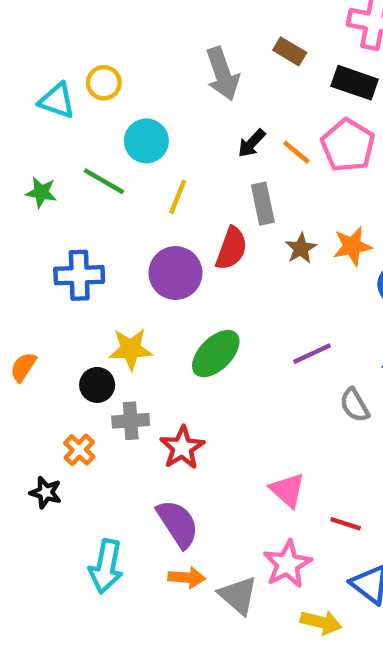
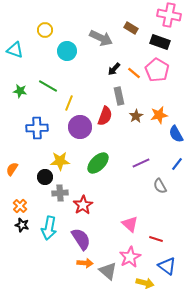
gray arrow: (222, 74) -> (101, 38), turned -45
yellow circle: (104, 83) -> (45, 30), moved
cyan triangle: (57, 101) -> (15, 50), moved
cyan circle: (146, 141) -> (67, 51), moved
yellow line: (178, 197) -> (69, 103), moved
orange cross: (79, 450) -> (20, 206), moved
cyan arrow: (106, 566) -> (49, 228), moved

